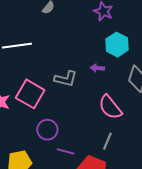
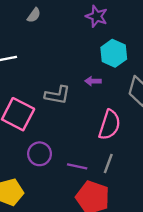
pink semicircle: (110, 107) -> (110, 125), turned -120
purple line: (66, 151) -> (77, 166), moved

